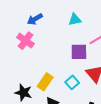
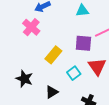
yellow rectangle: (45, 82) -> (53, 55), moved

